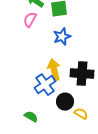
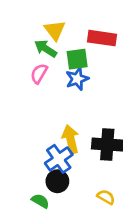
blue star: (62, 37) -> (77, 79), moved
black circle: (65, 102) -> (57, 181), moved

